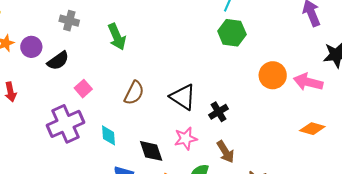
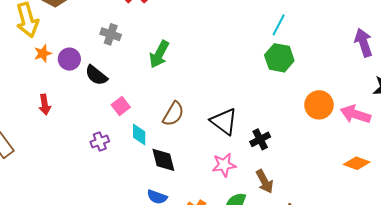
green arrow: (117, 37) -> (159, 54), turned 48
black semicircle: (58, 61) -> (96, 75), turned 70
purple cross: (65, 124) -> (100, 142), size x0.5
cyan diamond: (108, 135) -> (139, 135), moved
black diamond: (151, 151) -> (163, 160), moved

